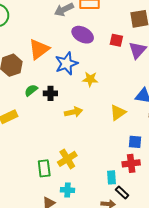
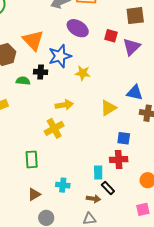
orange triangle: (39, 49) -> (33, 40), turned -40
green semicircle: (31, 90) -> (23, 81), turned 40
black cross: (50, 93) -> (41, 72), moved
yellow cross: (67, 159) -> (54, 128), moved
cyan cross: (68, 190) -> (63, 185), moved

